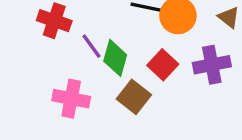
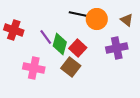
red cross: (54, 21) -> (14, 30), moved
red square: (163, 65) -> (78, 48), moved

